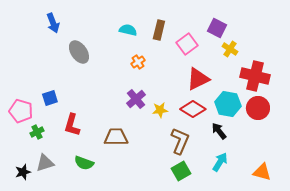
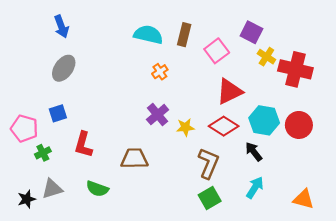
cyan semicircle: (128, 30) -> (148, 35), size x1.4
gray ellipse: (79, 52) -> (64, 68), moved, turned 70
red cross: (255, 76) -> (295, 69), moved

